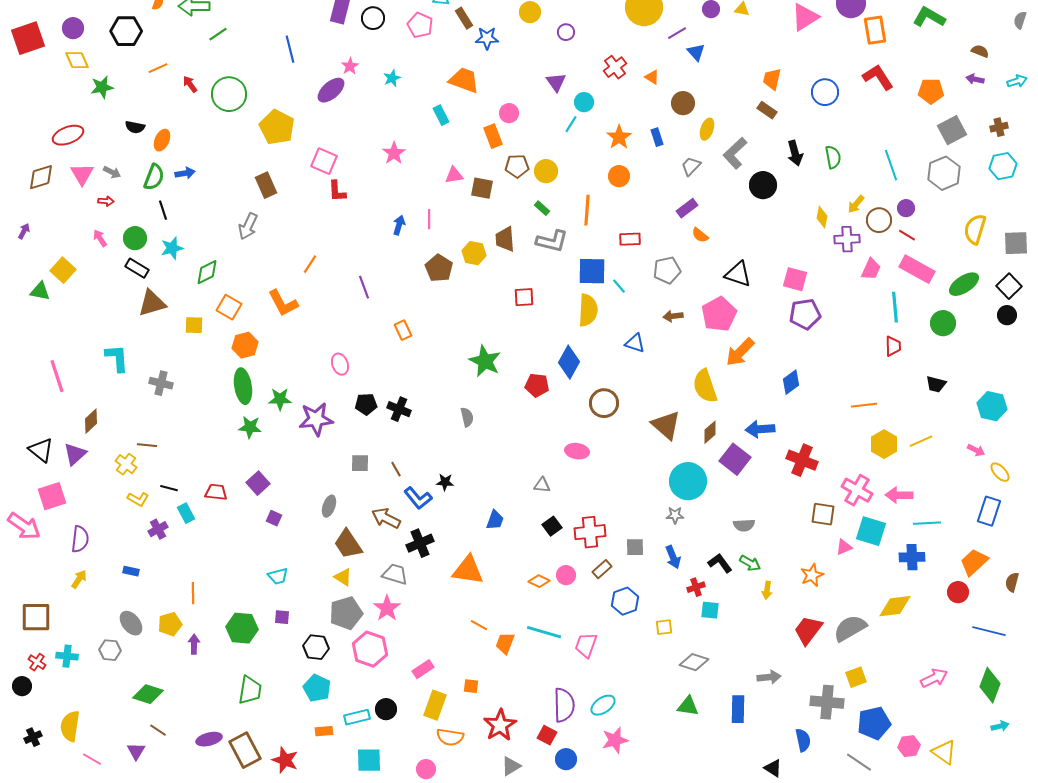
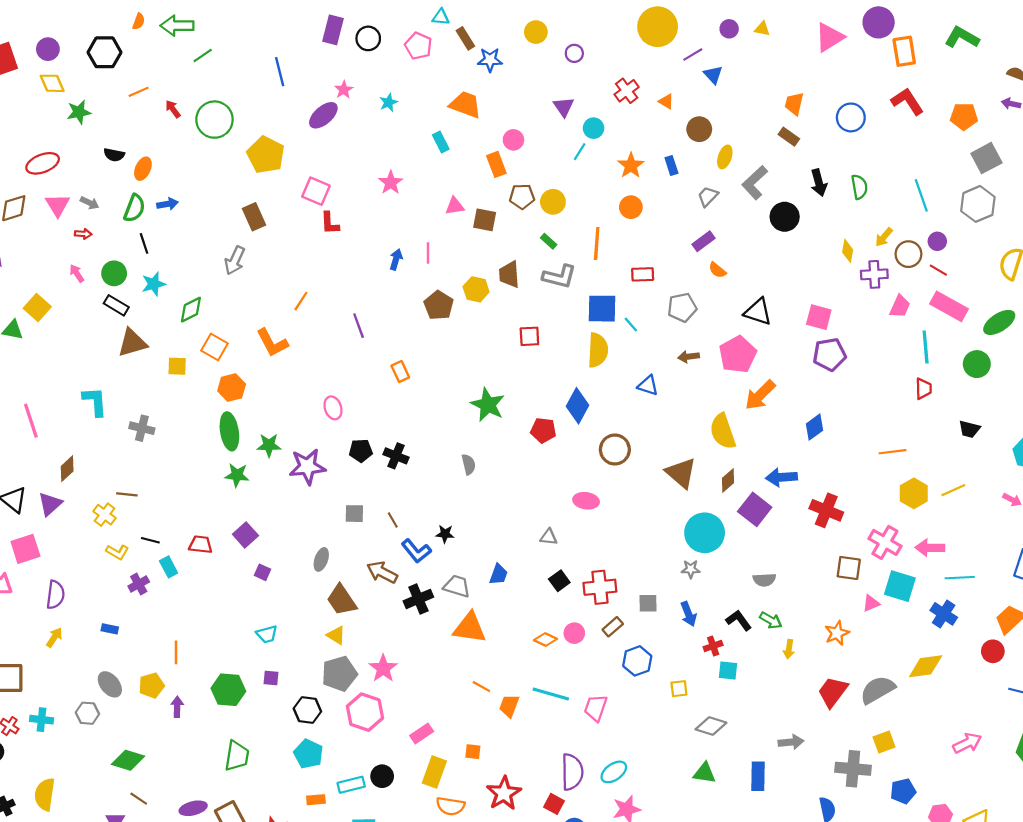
blue cross: (912, 557) -> (944, 614), turned 35
gray trapezoid: (395, 574) -> (457, 586), moved
blue pentagon: (874, 723) -> (903, 791), size x0.7

